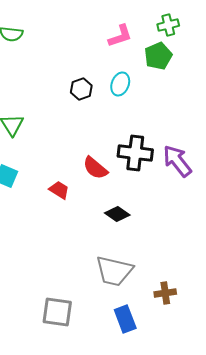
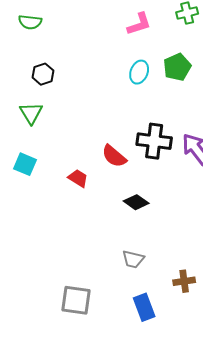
green pentagon: (158, 56) -> (177, 67), moved
black hexagon: (81, 89) -> (43, 74), moved
gray trapezoid: (114, 271) -> (133, 259), size x0.6

